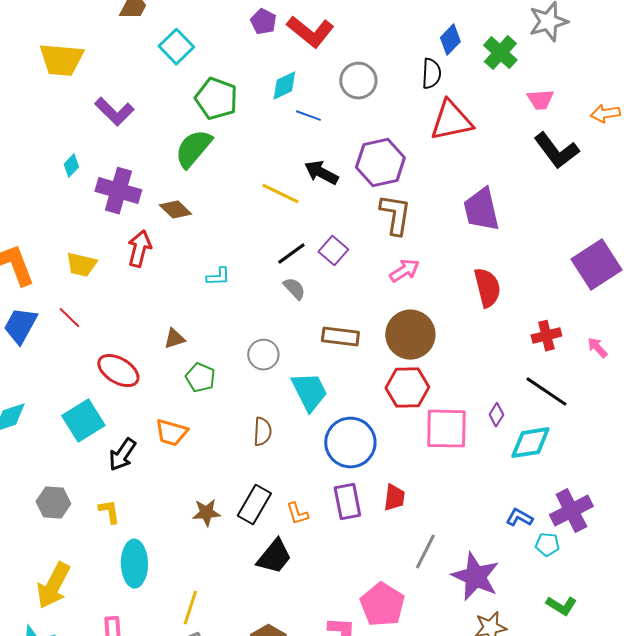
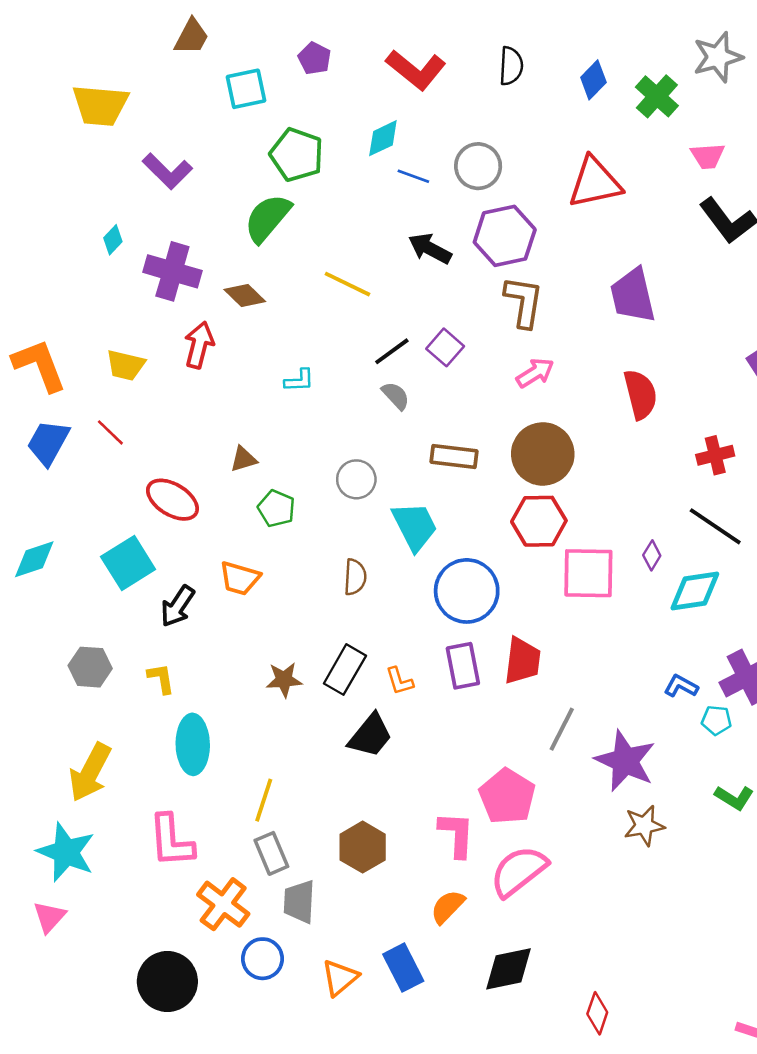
purple pentagon: (263, 22) -> (314, 58), moved
cyan square: (176, 47) -> (246, 89), turned 32
black semicircle: (431, 74) -> (511, 66), moved
gray circle: (358, 81) -> (478, 166), moved
yellow line: (280, 194) -> (347, 284), moved
red trapezoid: (394, 498) -> (522, 661), size x1.4

